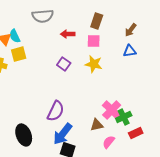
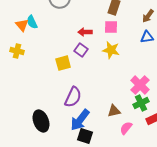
red arrow: (68, 34) -> (85, 32), moved
yellow square: (19, 54) -> (63, 63), moved
pink cross: (112, 110) -> (140, 85), moved

